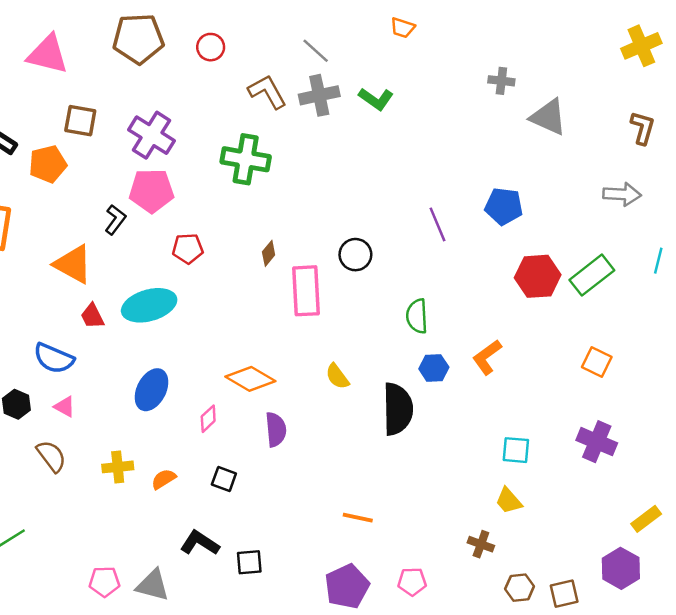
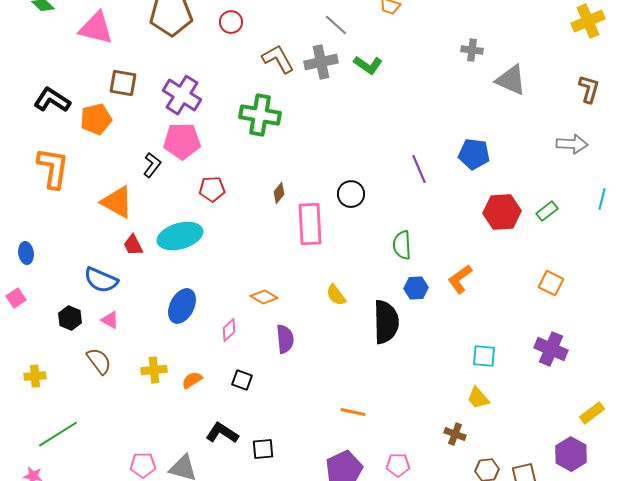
gray line: (316, 51) -> (336, 25), moved
green rectangle: (592, 275) -> (547, 211), size x0.6
orange diamond: (250, 379) -> (264, 297), size x0.7

